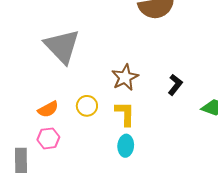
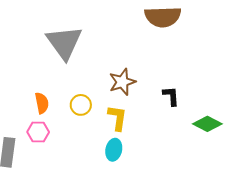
black L-shape: (175, 85) -> (171, 96), turned -50
orange semicircle: (48, 109) -> (42, 103), turned -80

